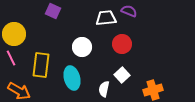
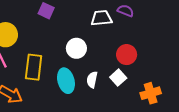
red circle: (122, 44) -> (127, 55), moved
white semicircle: (104, 89) -> (92, 80), moved

